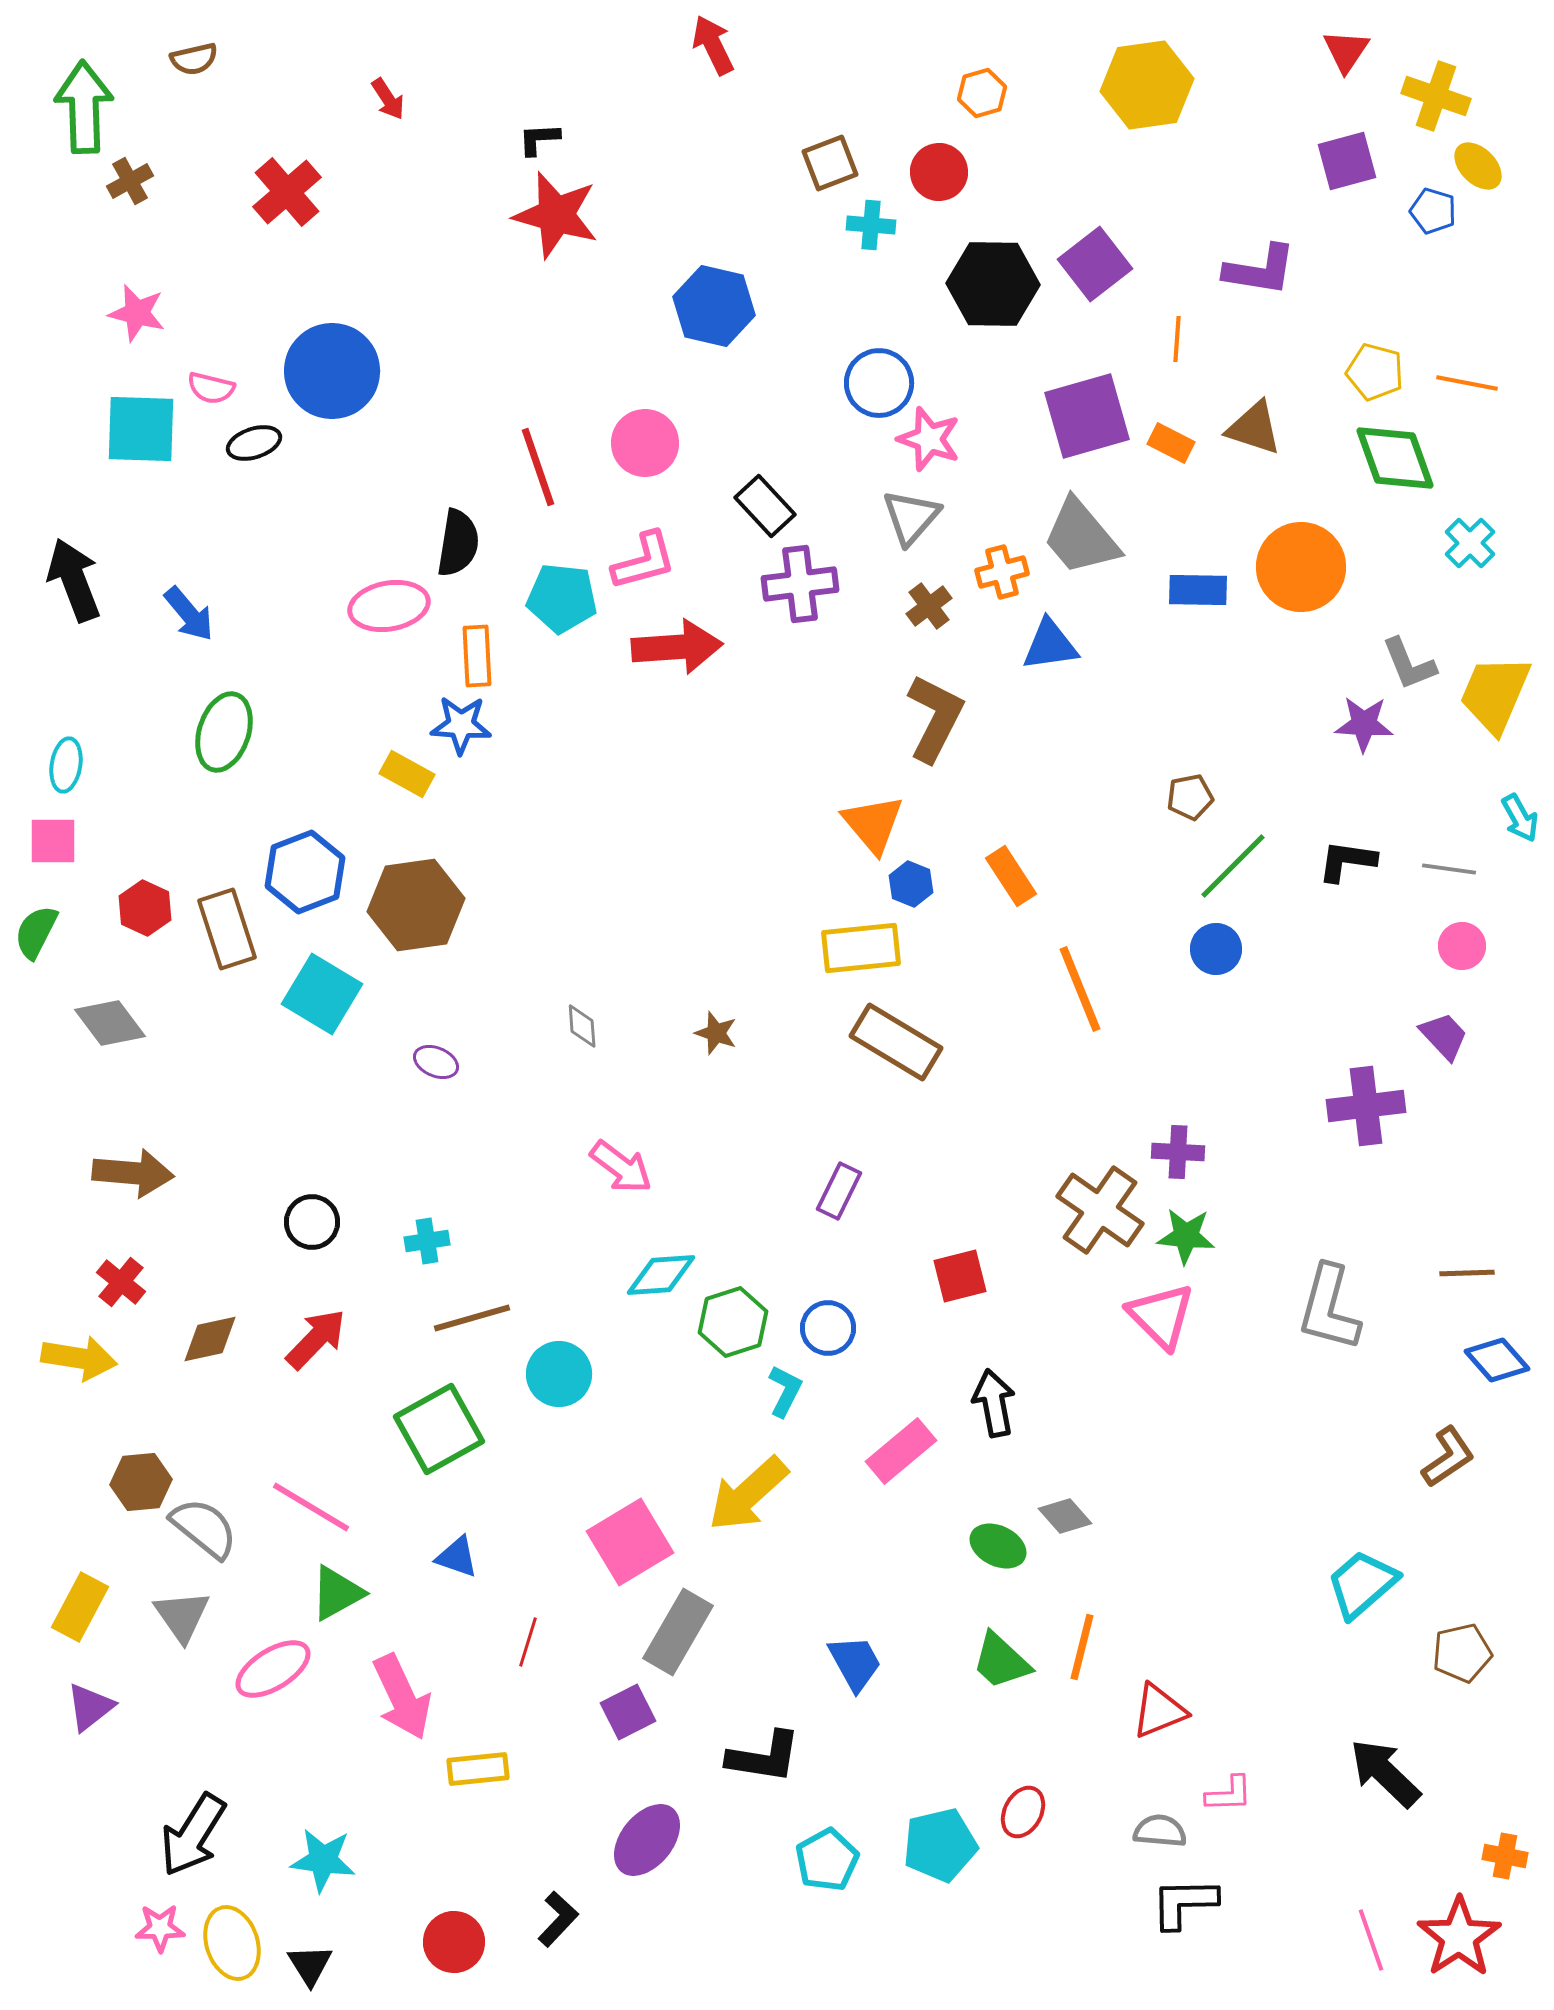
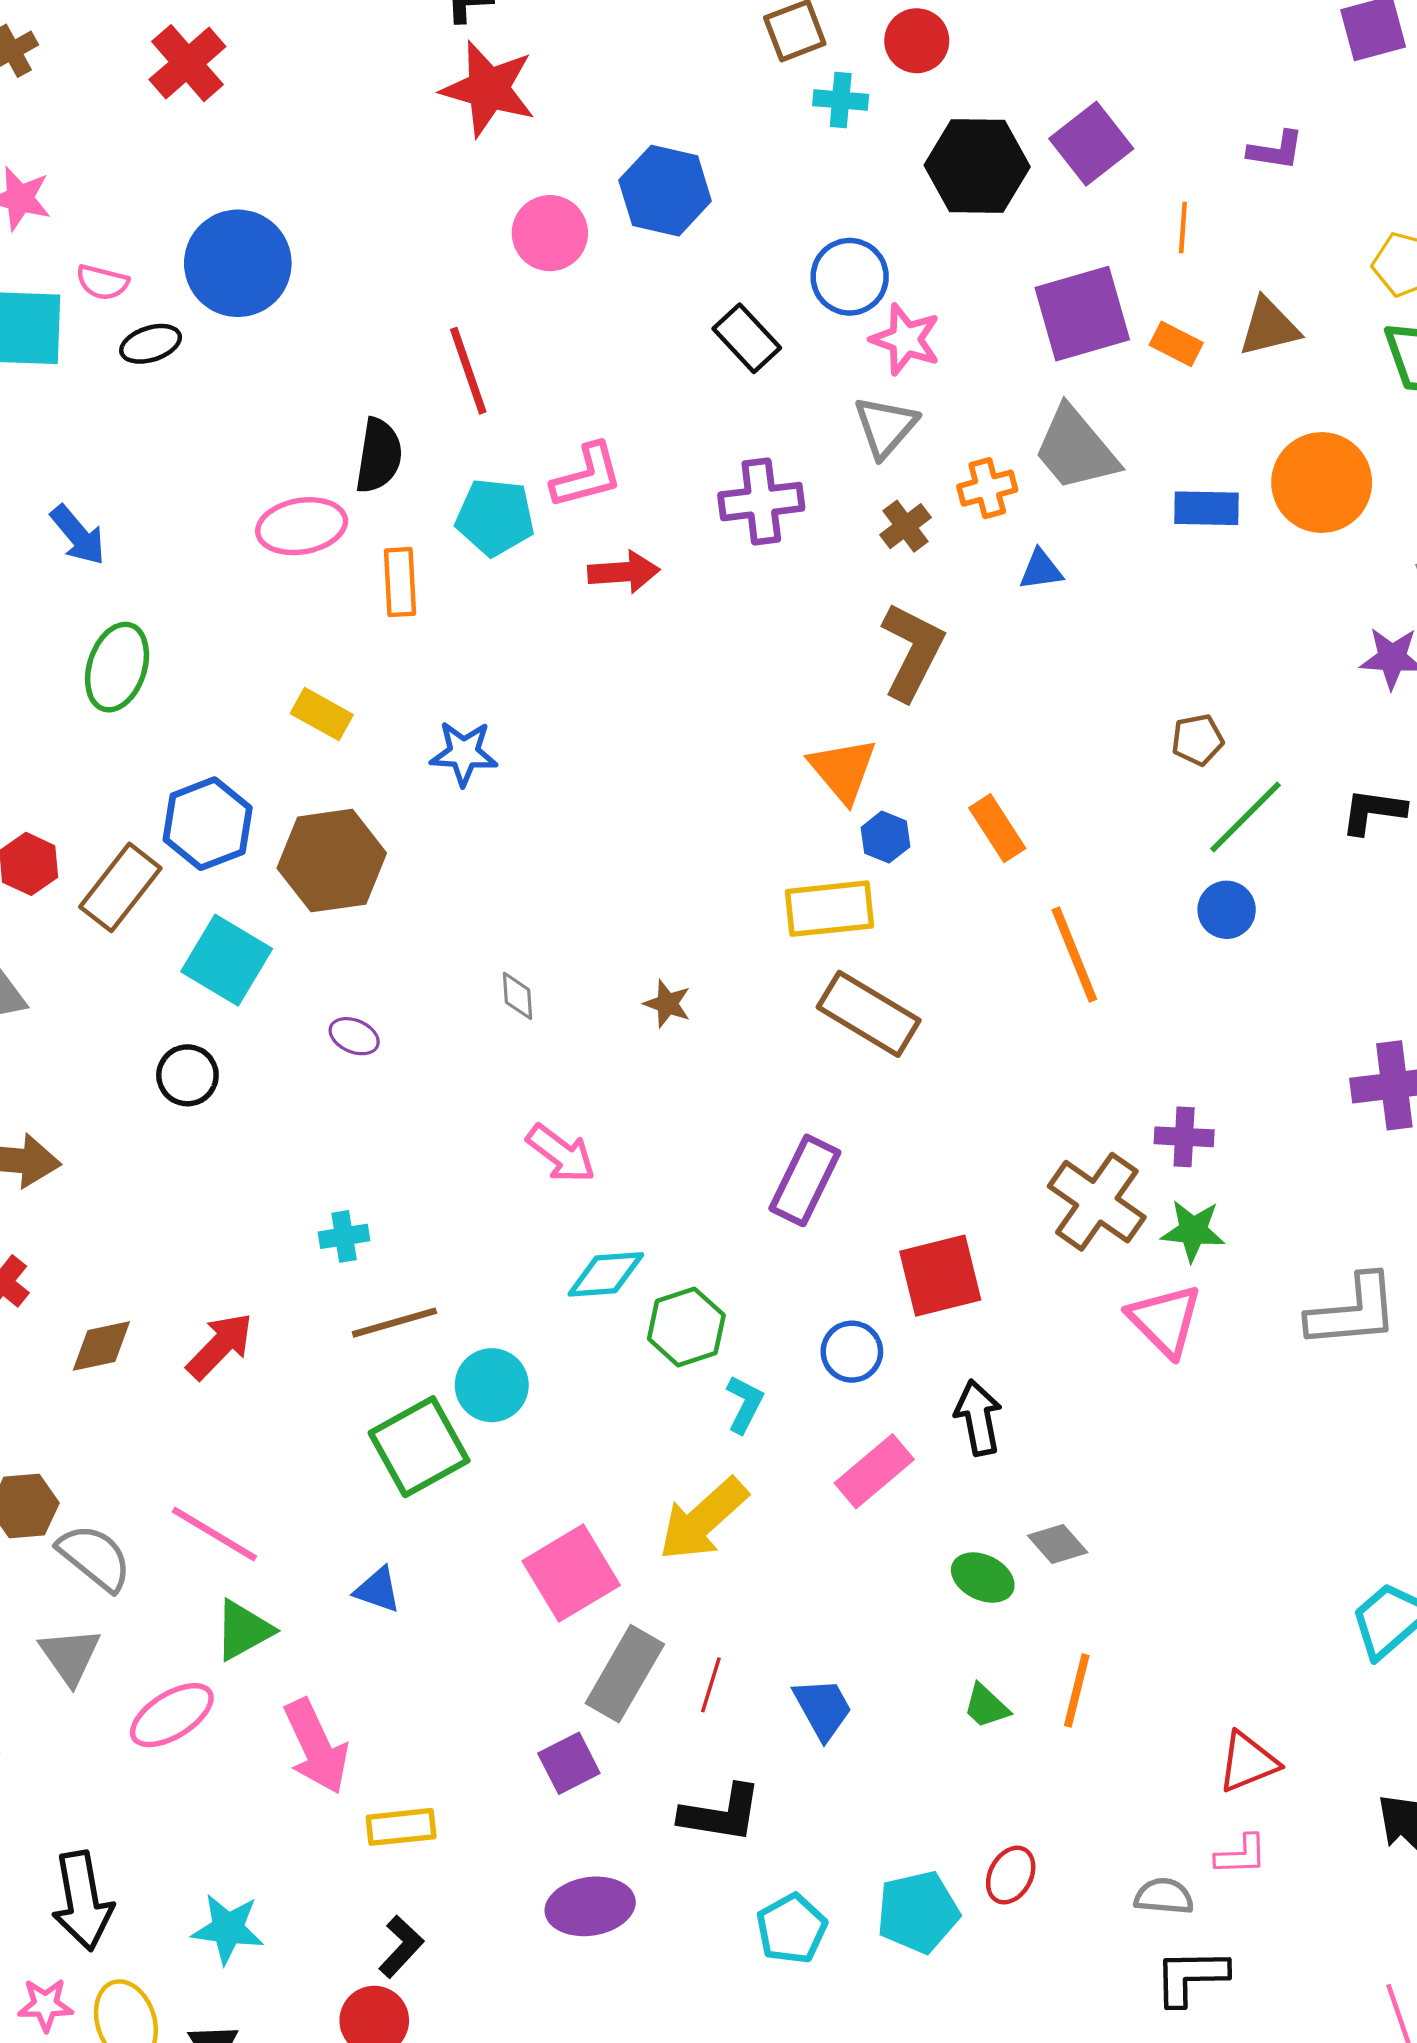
purple L-shape: (1260, 270) -> (1276, 150), size x0.7
brown triangle: (1254, 428) -> (1269, 327), turned -32
pink circle: (645, 443) -> (550, 233), moved
black rectangle: (765, 506) -> (747, 338), moved
blue triangle: (1050, 645) -> (1041, 570), size x0.7
red arrow: (677, 647) -> (624, 572), size x0.7
blue star: (461, 725) -> (464, 753), moved
brown rectangle: (227, 929) -> (120, 887), turned 56
purple rectangle: (839, 1191) -> (805, 1180), size x1.4
black circle: (312, 1222) -> (187, 1075), moved
red square: (960, 1276) -> (940, 1276), size x1.4
gray L-shape: (1329, 1308) -> (1353, 1311), turned -110
blue circle: (828, 1328) -> (852, 1352), moved
green square: (439, 1429) -> (419, 1447), moved
red line: (528, 1642) -> (711, 1685), moved
green trapezoid: (1001, 1661) -> (986, 1706), size x0.7
red triangle: (1159, 1711) -> (1248, 1762), moved
black arrow: (193, 1835) -> (82, 1901), turned -42
purple ellipse: (647, 1840) -> (590, 1906), turned 42
black L-shape: (558, 1919) -> (401, 1947), moved

